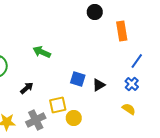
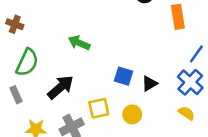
blue cross: (132, 84) -> (190, 82), size x1.5
black arrow: (27, 88) -> (61, 87), size x1.6
yellow circle: (74, 118) -> (132, 114), moved

